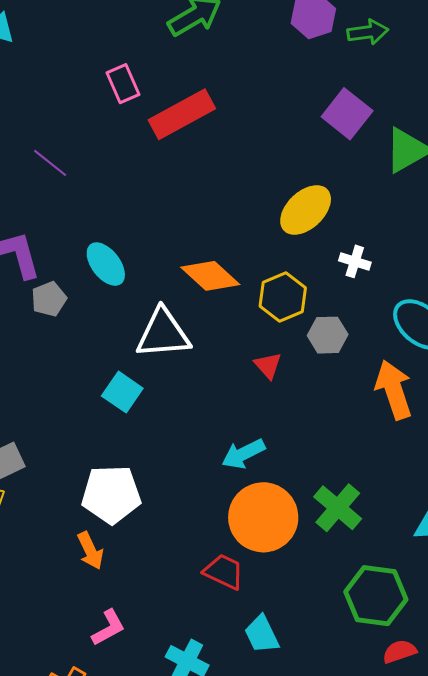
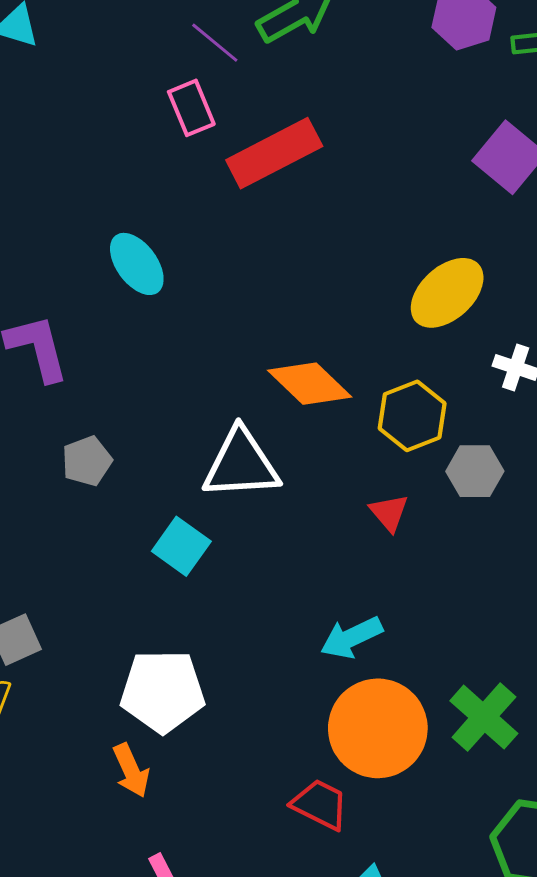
purple line: (50, 163) -> (215, 43), moved
cyan ellipse: (106, 264) -> (137, 264), moved
gray pentagon: (49, 299) -> (87, 461), moved

